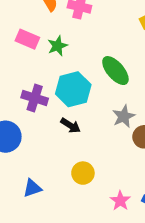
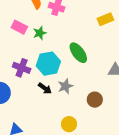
gray star: (124, 116) -> (65, 86), moved
yellow circle: (83, 173) -> (69, 124), moved

